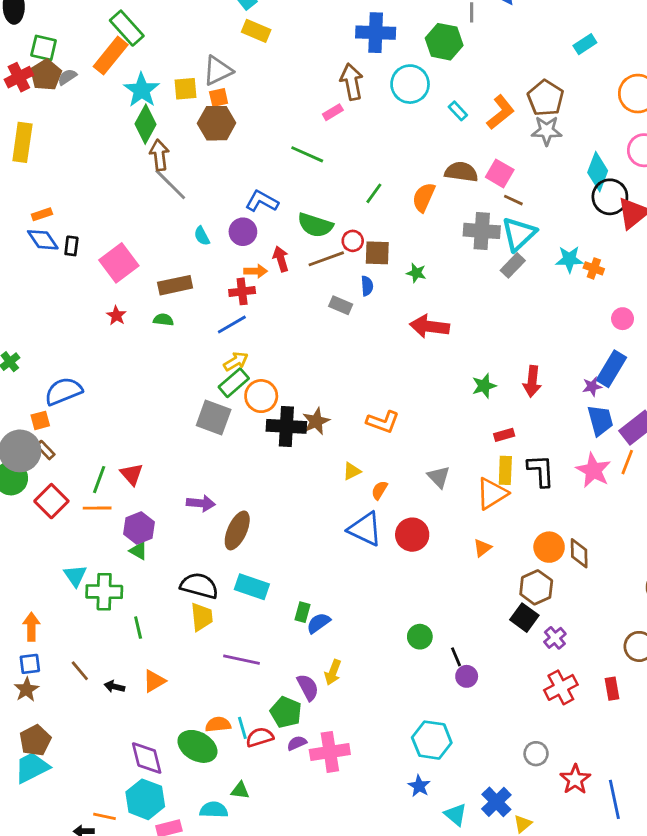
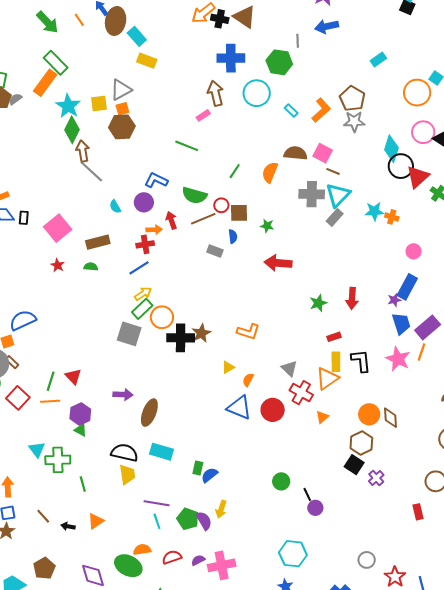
red cross: (561, 687) -> (301, 393), moved, turned -30
green pentagon: (286, 712) -> (188, 519), moved
cyan line: (242, 728) -> (157, 521), moved
brown pentagon: (35, 740) -> (44, 568), moved

